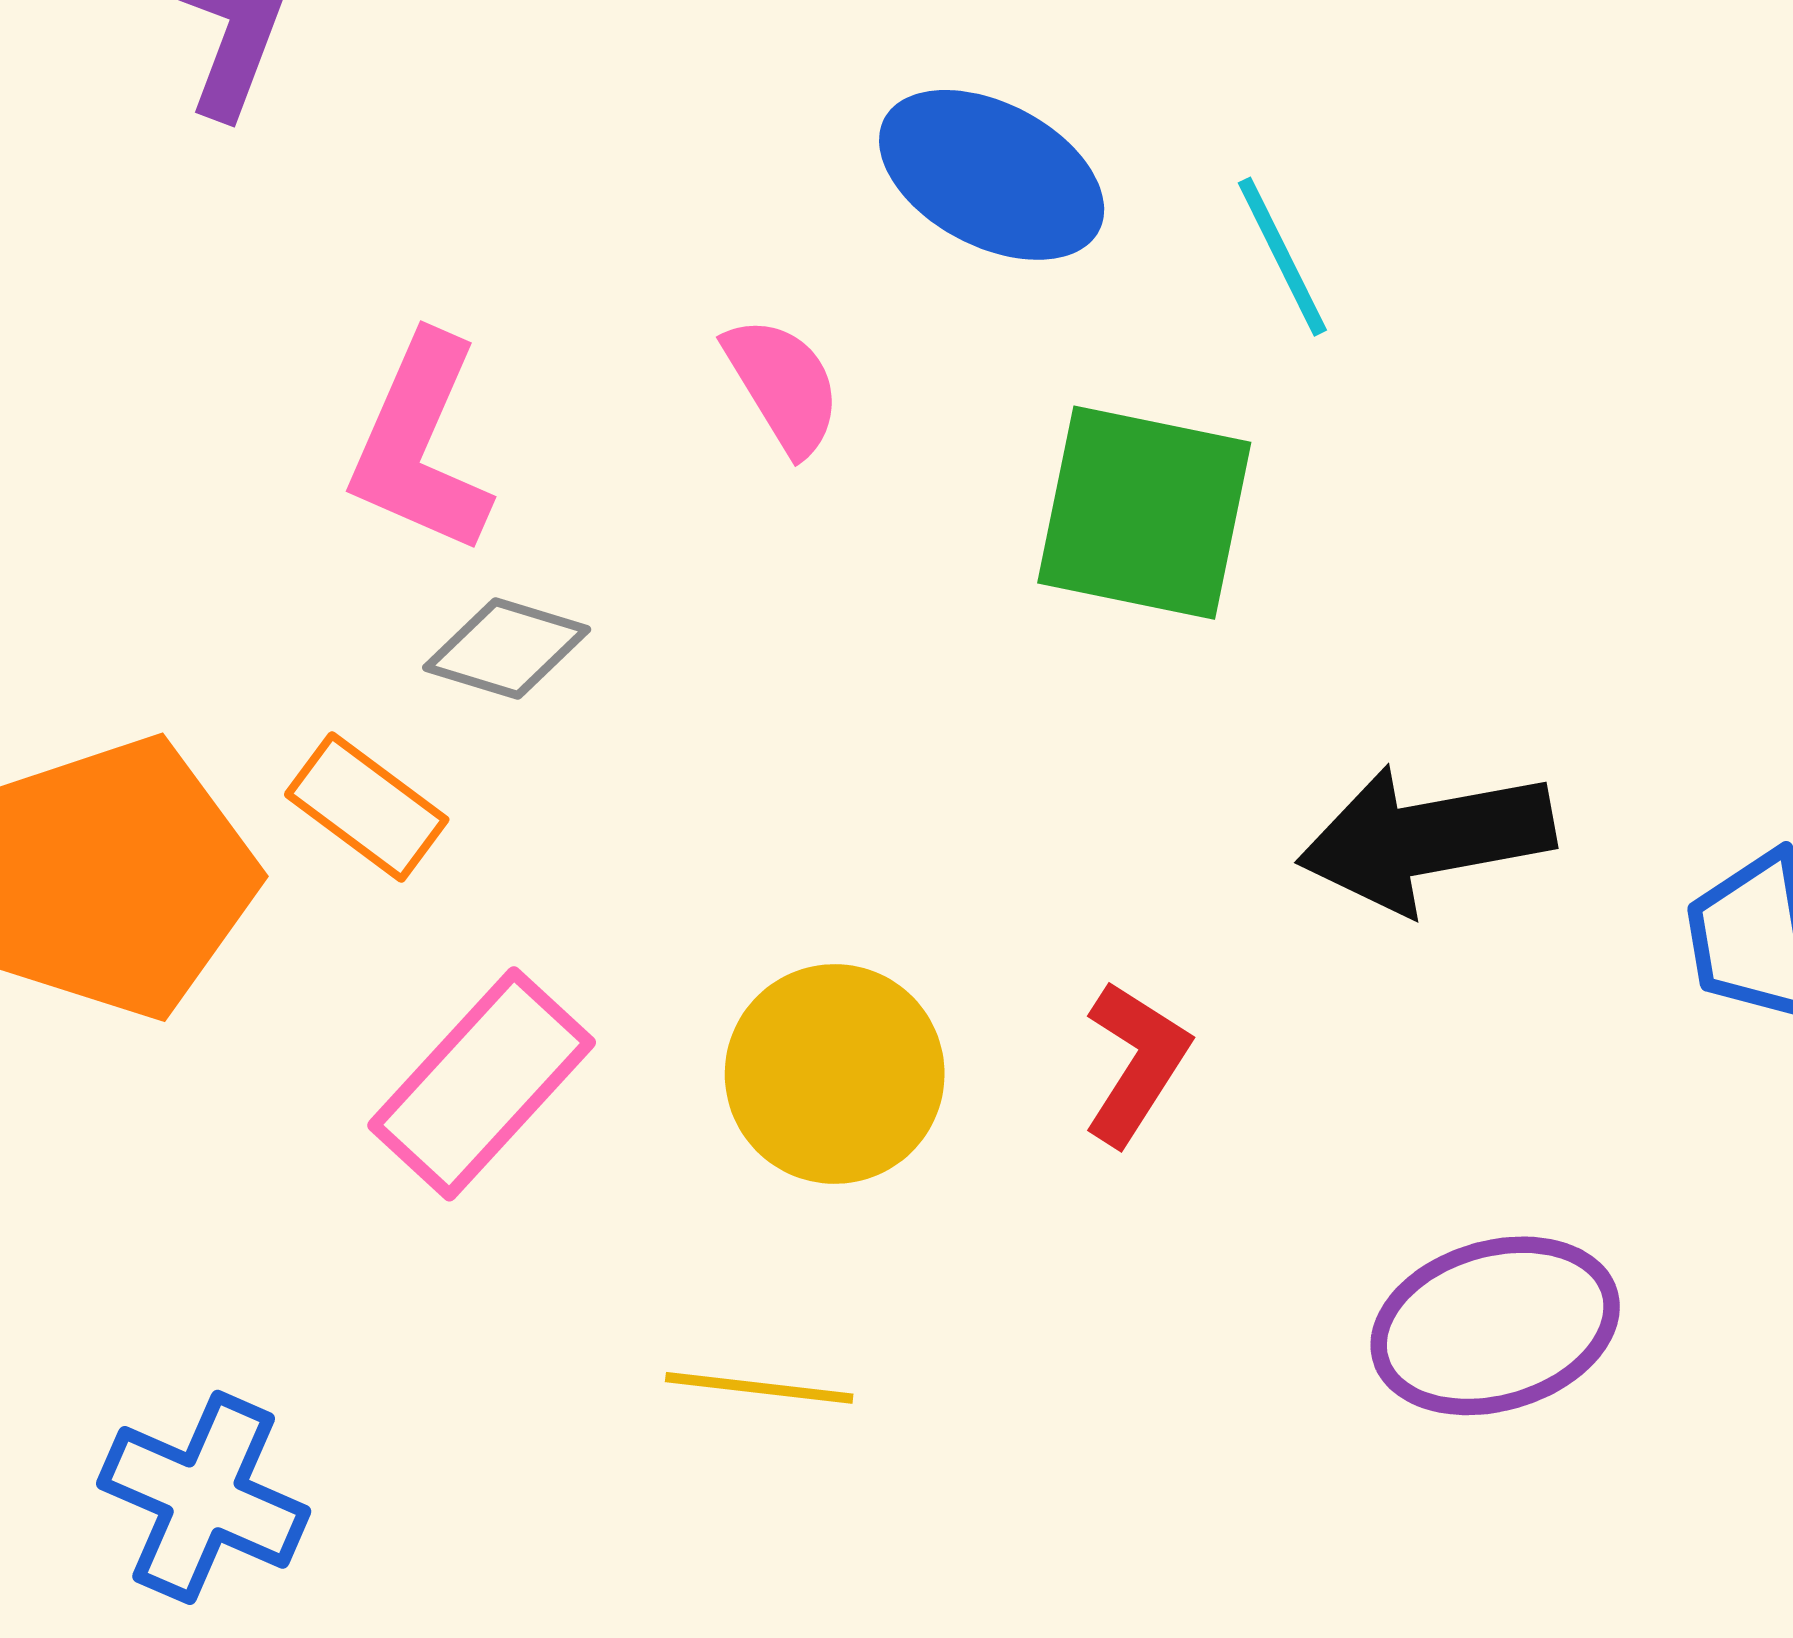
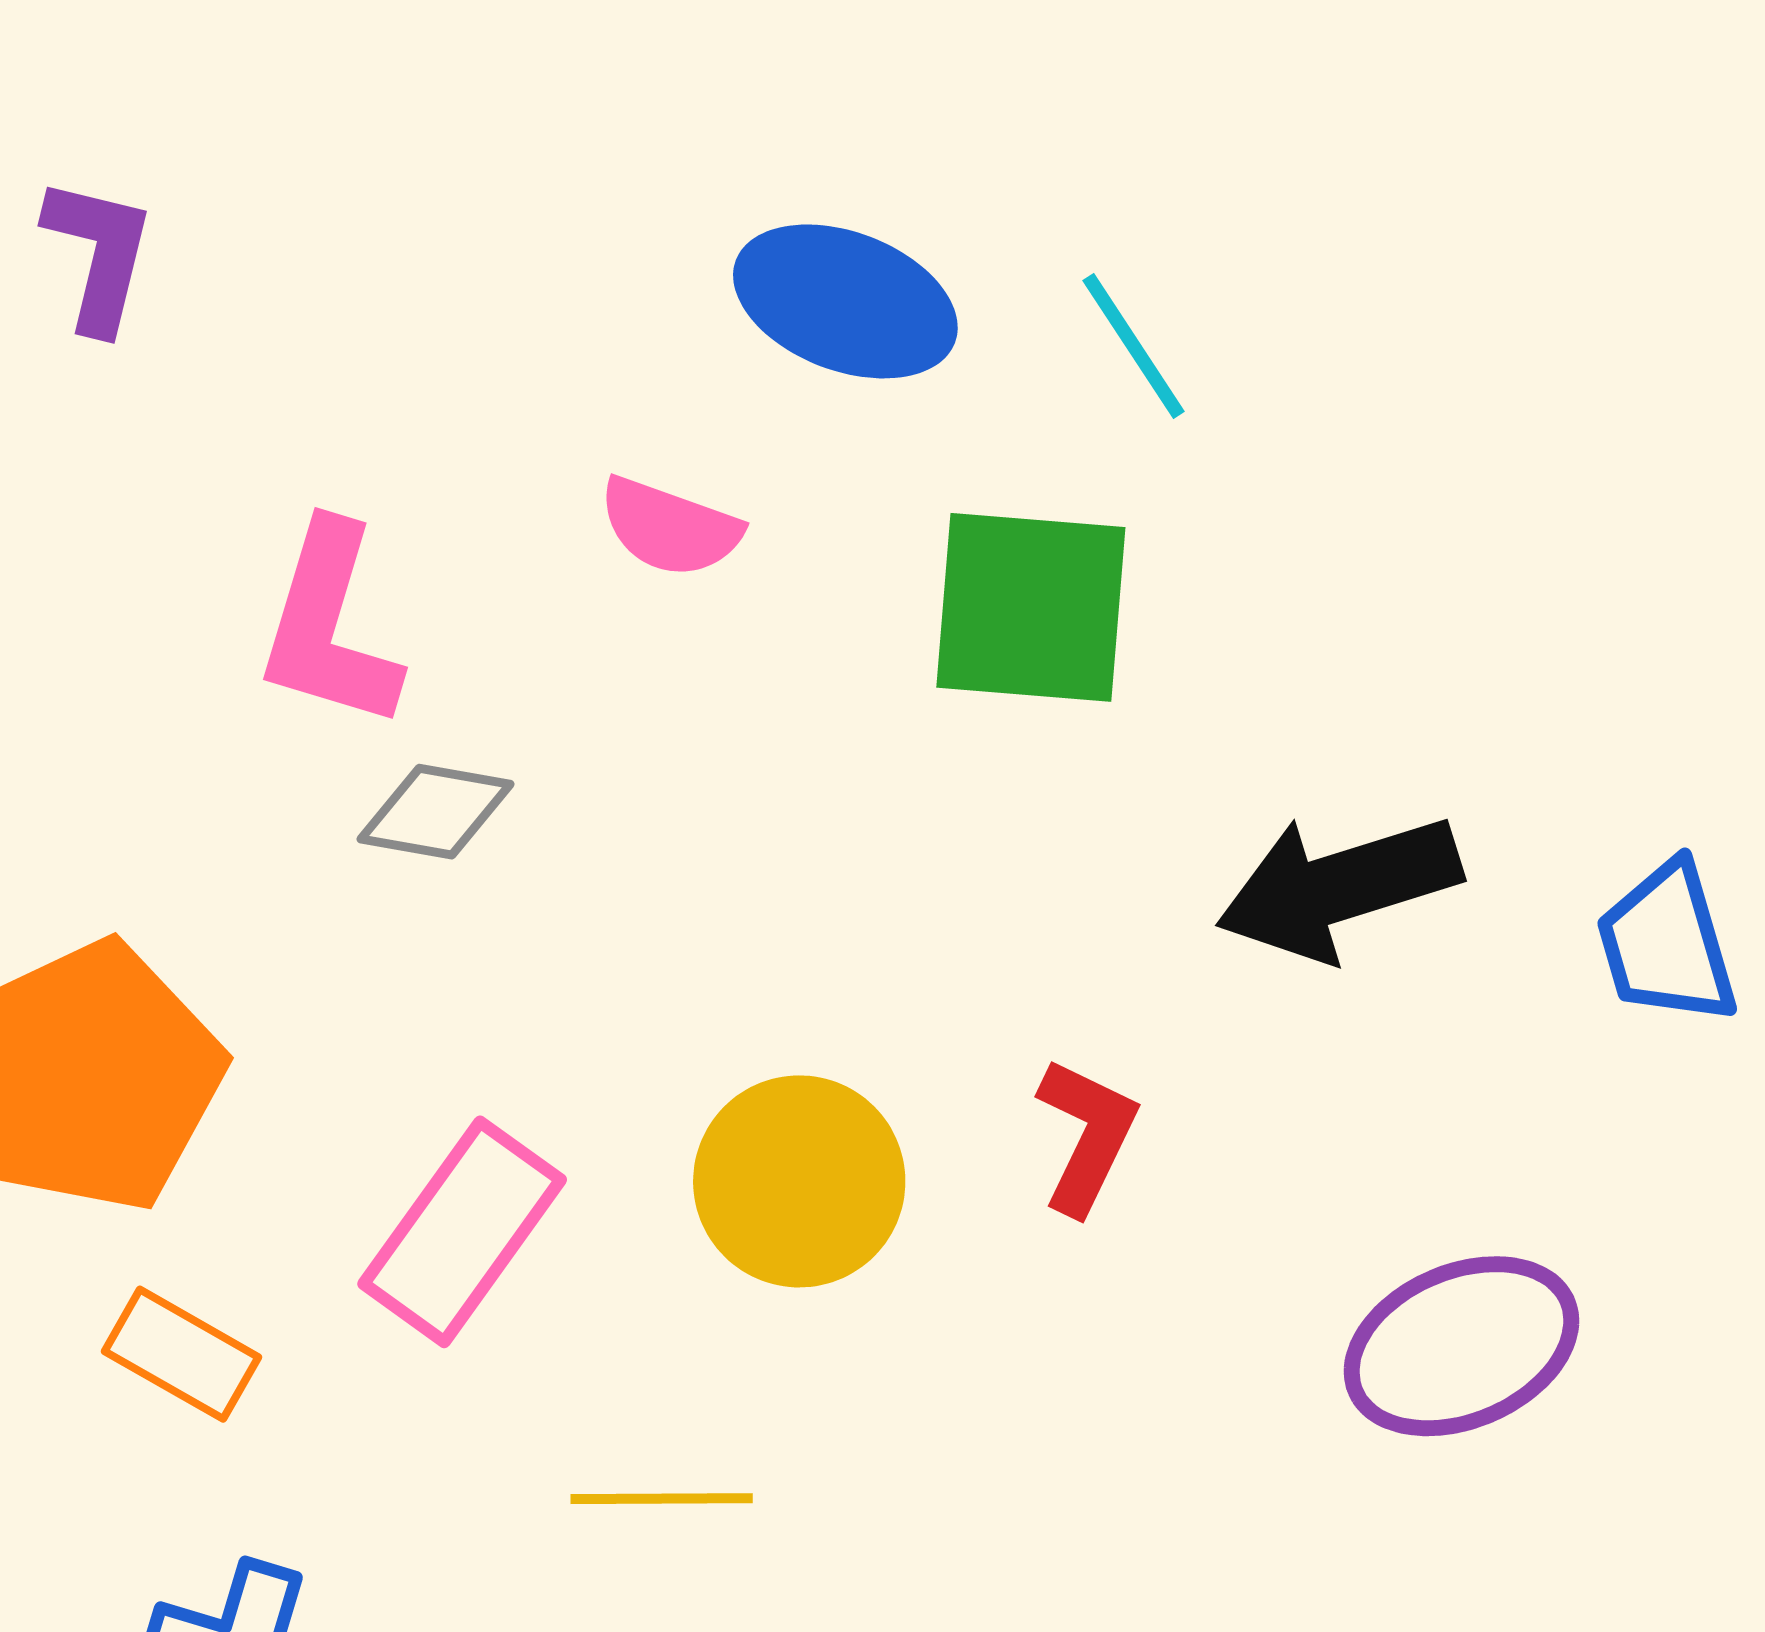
pink semicircle: (783, 385) -> (670, 527), turned 148
orange rectangle: (367, 807) -> (181, 1354), moved
yellow line: (759, 1388) -> (662, 1499), moved

